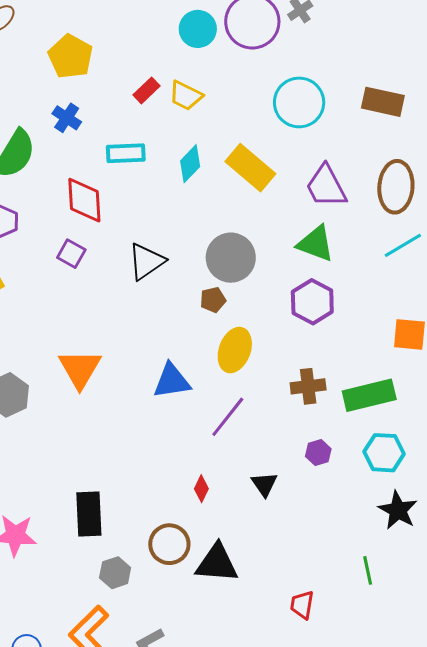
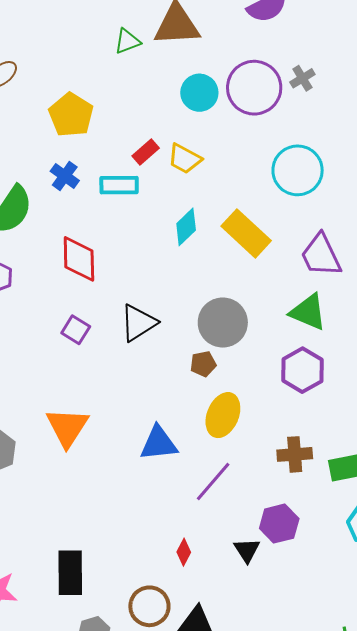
cyan rectangle: (126, 153) -> (119, 185), moved
purple square: (71, 254) -> (76, 330), moved
purple hexagon: (318, 453) -> (279, 524), moved, size x1.5

